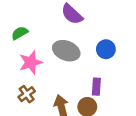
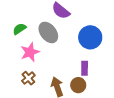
blue circle: (106, 49) -> (90, 37), size x1.5
gray ellipse: (66, 51) -> (48, 32), moved, turned 35

